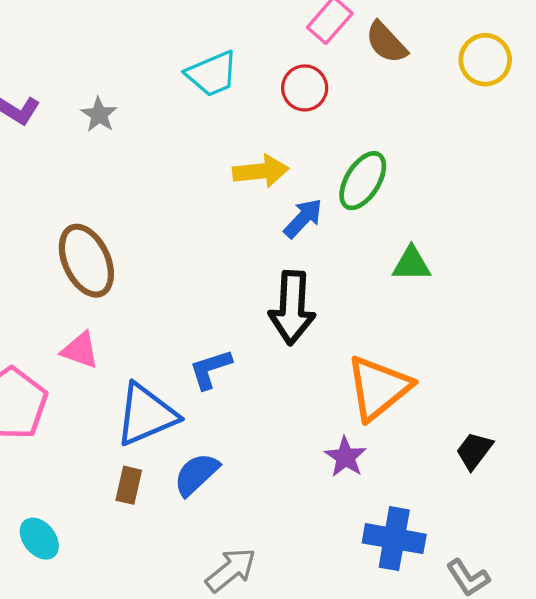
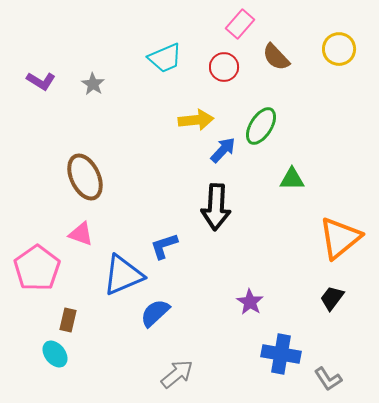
brown semicircle: (386, 42) -> (276, 57), moved
orange triangle: (378, 388) -> (340, 238), moved
brown rectangle: (129, 485) -> (68, 320), moved

